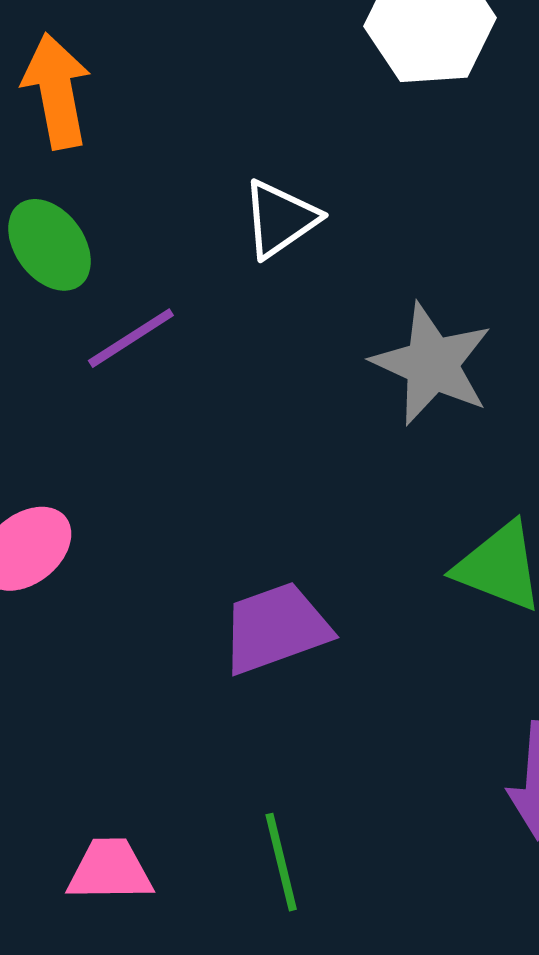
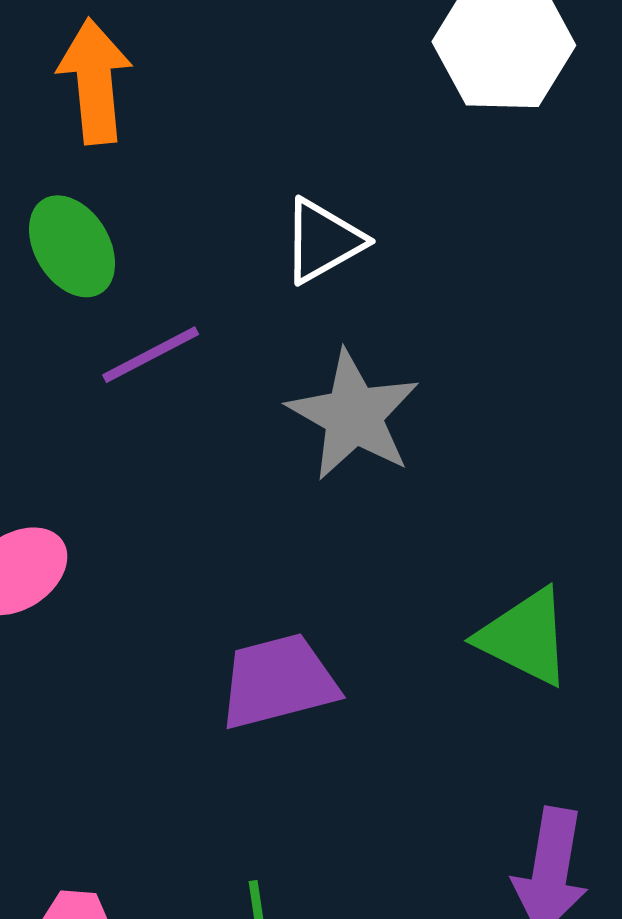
gray star: (432, 364) -> (353, 415), moved

